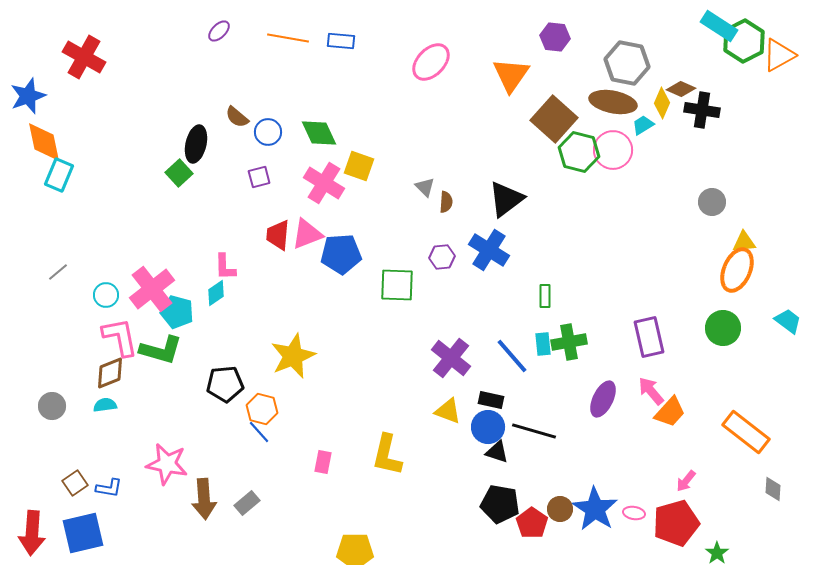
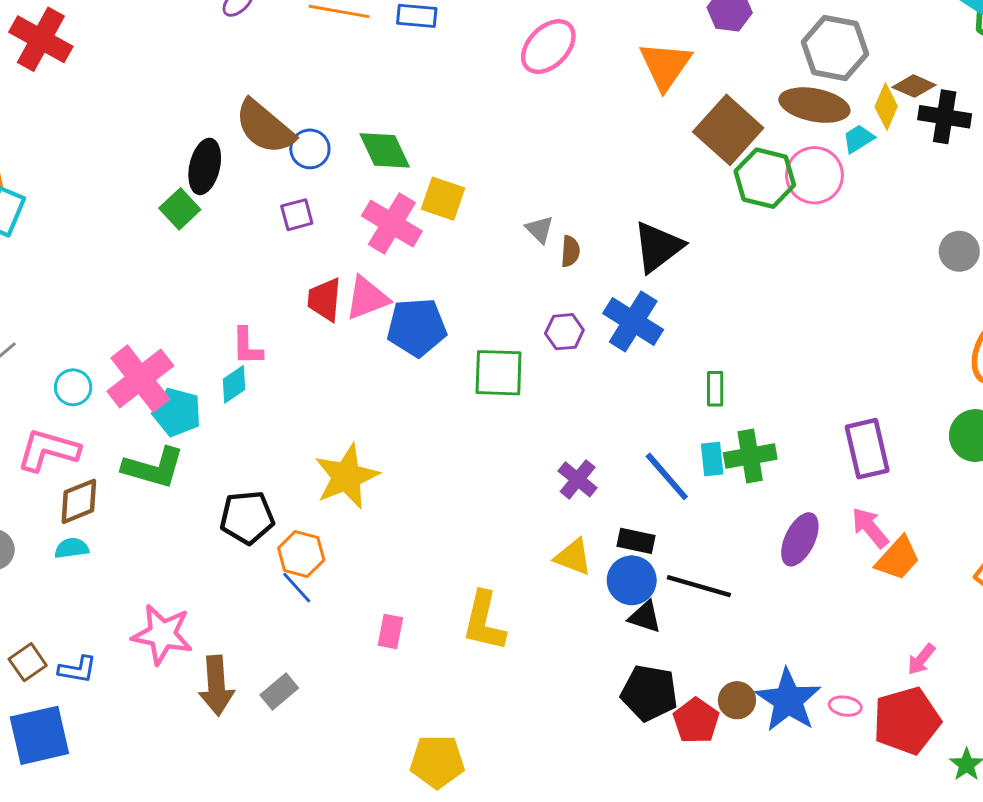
brown semicircle: (237, 117) -> (265, 127), size x1.8
pink L-shape: (120, 337) -> (48, 450), moved, turned -63
purple cross: (451, 358) -> (578, 479), size x0.7

